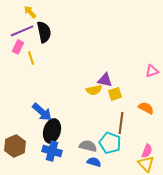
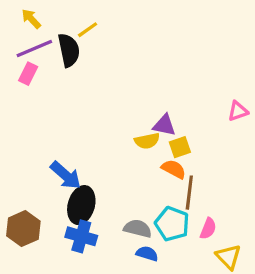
yellow arrow: (30, 12) -> (31, 19), moved
yellow line: (31, 58) -> (88, 30), moved, turned 72
orange semicircle: (146, 108) -> (174, 169), moved
pink semicircle: (147, 151) -> (208, 229), moved

